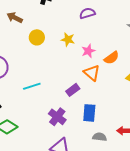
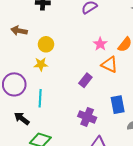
yellow star: (68, 39) -> (41, 64), moved
cyan line: (32, 86) -> (40, 98), moved, turned -54
purple rectangle: (73, 90) -> (85, 80), moved

